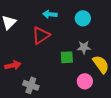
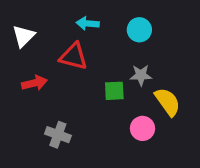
red triangle: (41, 35) -> (74, 56), turned 48
red arrow: (13, 65) -> (34, 83), moved

